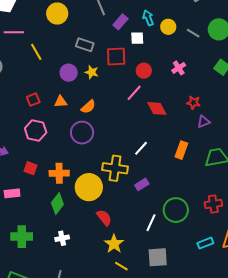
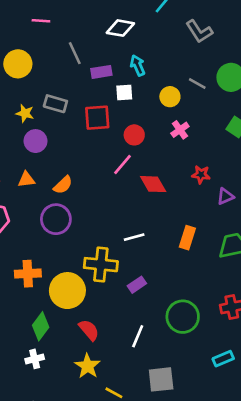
purple rectangle: (120, 22) -> (101, 72), turned 42
yellow circle: (168, 27) -> (170, 97), moved
yellow star: (92, 72) -> (25, 113), moved
purple triangle: (204, 122) -> (225, 196), moved
white line: (141, 148) -> (134, 237), turned 35
green diamond: (57, 204) -> (41, 326), moved
white line: (151, 223) -> (138, 336), moved
yellow star: (114, 244) -> (87, 366), moved

